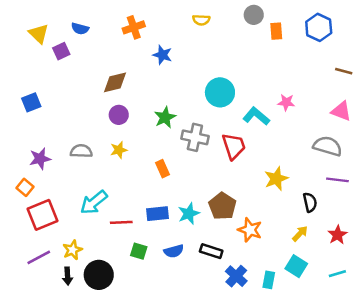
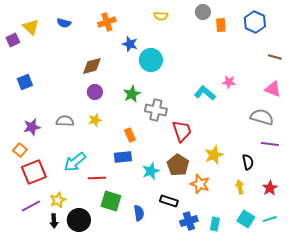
purple square: (61, 51) -> (13, 40), moved
cyan circle: (220, 92) -> (151, 60), moved
red trapezoid: (234, 146) -> (182, 131), moved
yellow star: (276, 179) -> (214, 155), moved
blue rectangle: (157, 214) -> (123, 157), moved
yellow arrow: (300, 234) -> (240, 187), turned -56
green square: (139, 251) -> (111, 201), size x1.5
blue semicircle: (174, 251) -> (139, 213), moved, turned -84
cyan square: (296, 266) -> (246, 219), moved
blue cross: (236, 276) -> (189, 221), turned 30

